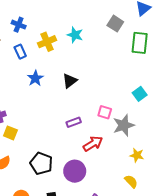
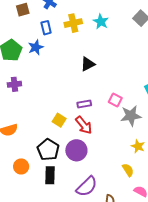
blue star: (35, 78) -> (36, 47), moved
yellow square: (10, 133) -> (59, 120), moved
red arrow: (93, 144) -> (84, 125), moved, turned 72
black pentagon: (41, 163) -> (48, 150), moved

